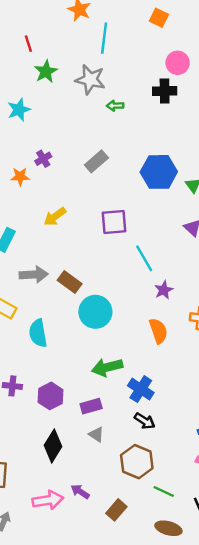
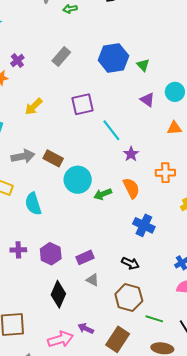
green arrow: (107, 367) -> (103, 194), moved, size x0.7
blue cross: (141, 389) -> (144, 225), moved
brown rectangle: (116, 510) -> (118, 339), size x1.4

